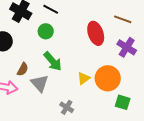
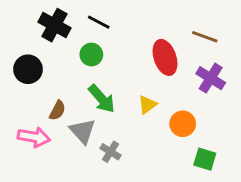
yellow triangle: (84, 78) -> (147, 105), moved
orange circle: (108, 78) -> (183, 124), size x0.7
gray cross: (67, 107) -> (110, 152), moved

